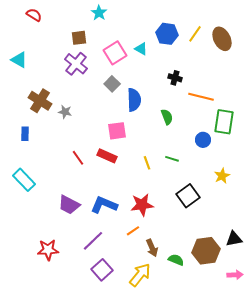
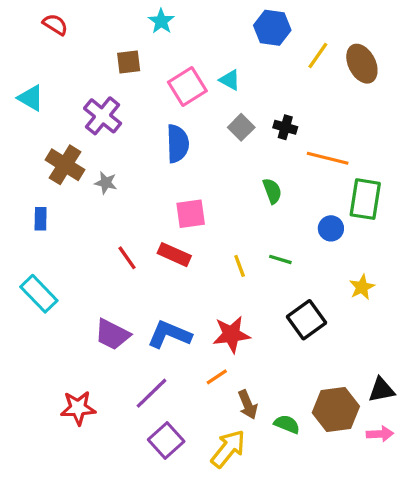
blue hexagon: (167, 34) -> (272, 28), moved
purple cross: (76, 64) -> (103, 116), moved
gray square: (112, 84) -> (241, 127), moved
blue semicircle: (134, 100) -> (178, 144), moved
pink arrow: (235, 275) -> (380, 434), moved

